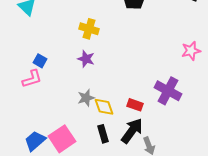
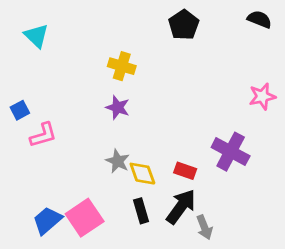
blue square: (40, 61) -> (20, 110), moved, turned 32
gray star: (86, 98) -> (118, 161), turned -30

